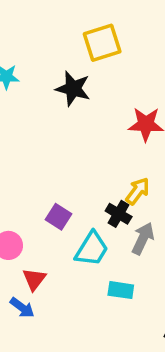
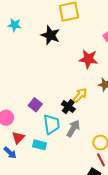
gray arrow: (143, 238) -> (73, 129), moved
cyan trapezoid: (92, 249) -> (52, 124), turned -45
cyan rectangle: (121, 290) -> (40, 145), moved

